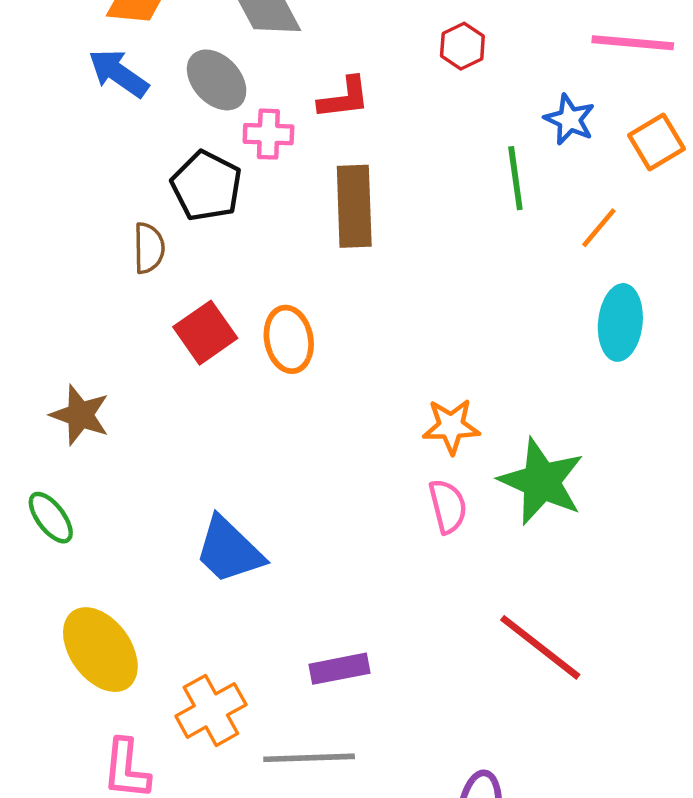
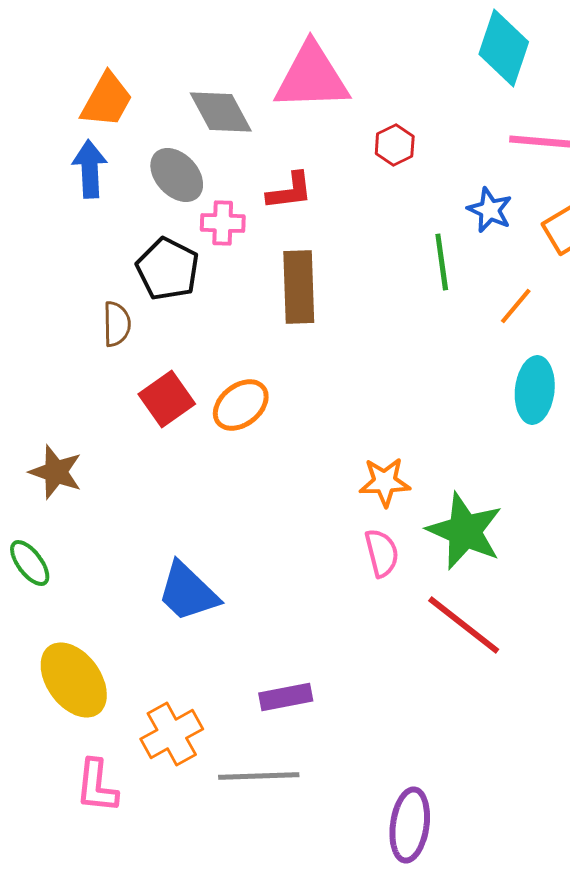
blue arrow: (118, 73) -> (90, 169), turned 52
orange ellipse: (289, 339) -> (241, 405), turned 62
red line: (540, 647) -> (464, 625), moved

